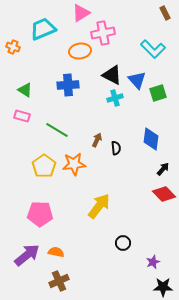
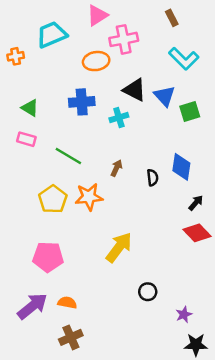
brown rectangle: (165, 13) -> (172, 18), moved
orange cross: (13, 47) -> (16, 56), turned -32
cyan cross: (115, 98) -> (119, 118), moved
black semicircle: (116, 148) -> (153, 178), moved

